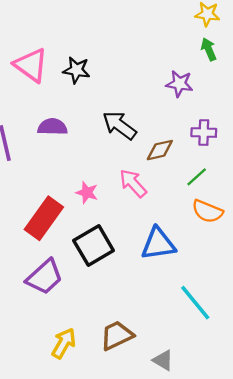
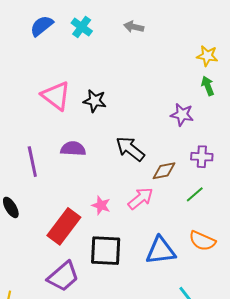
pink arrow: (133, 183) -> (140, 198), turned 92
orange semicircle: (207, 211) -> (202, 241), moved
black square: (94, 246) -> (106, 251), turned 32

